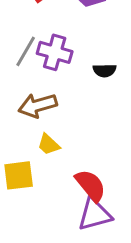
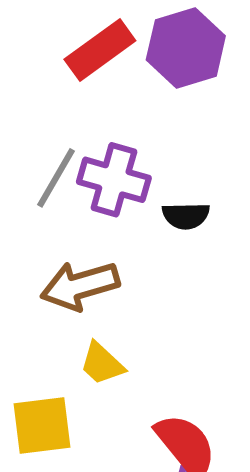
black semicircle: (105, 70) -> (186, 216), moved

